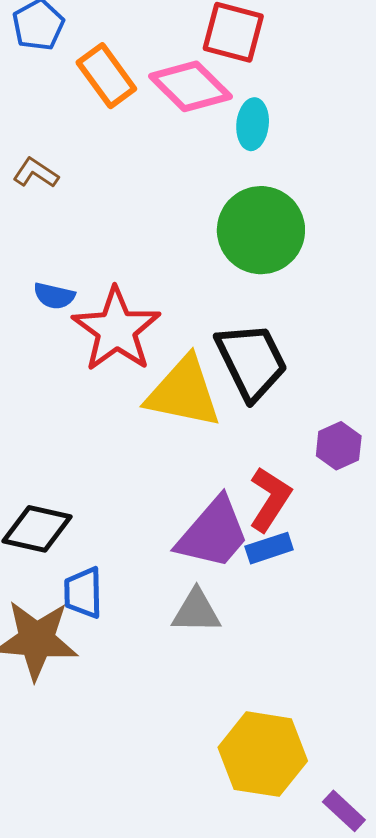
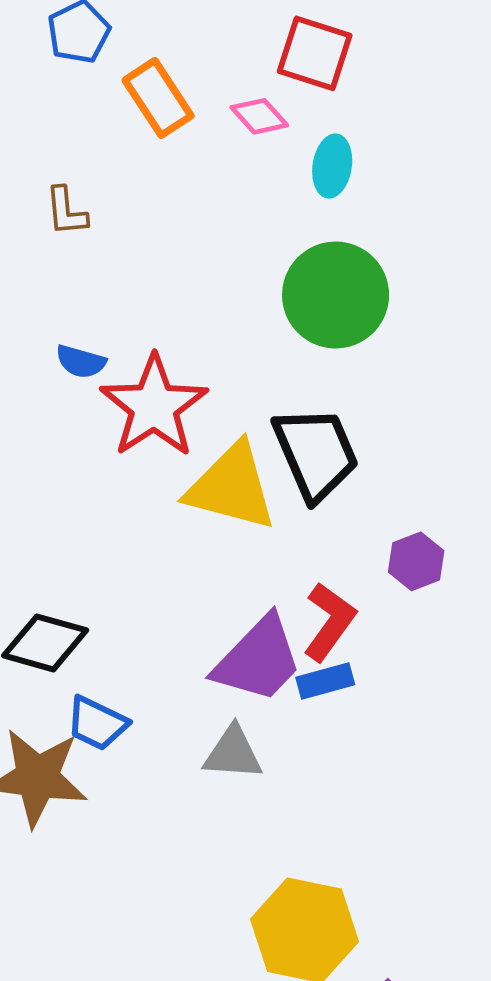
pink diamond: (190, 86) -> (259, 116), size x0.6
brown L-shape: (36, 173) -> (66, 211), turned -132
blue trapezoid: (83, 593) -> (97, 723), turned -66

